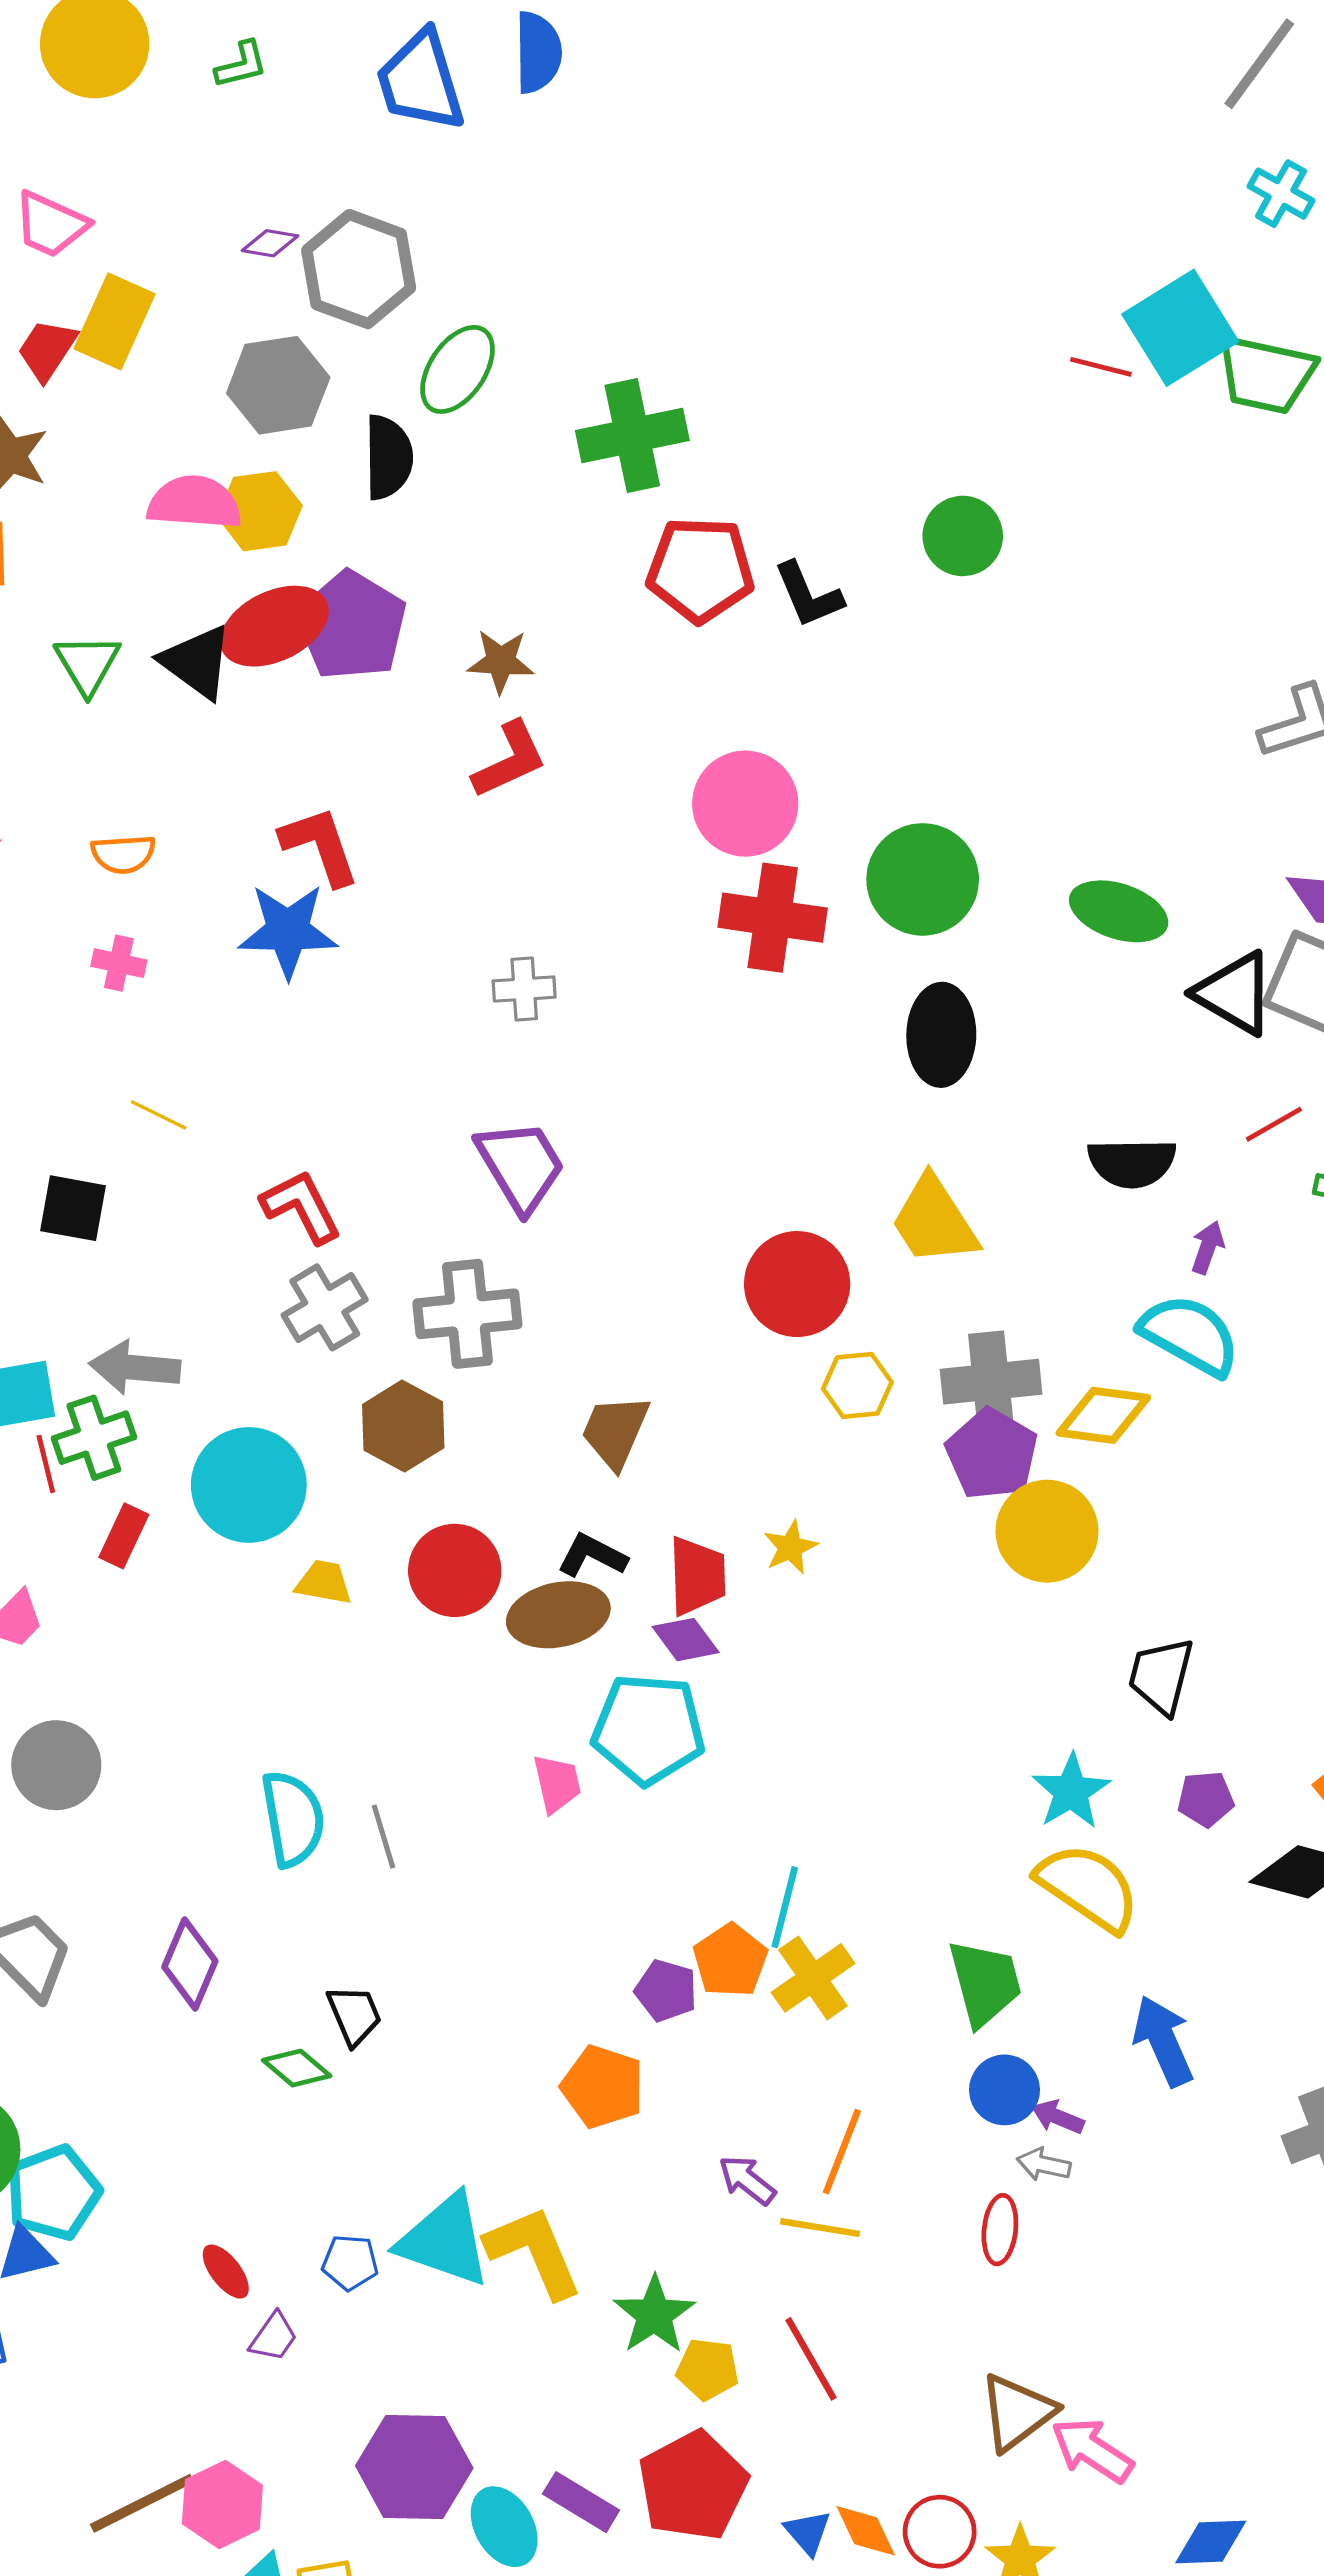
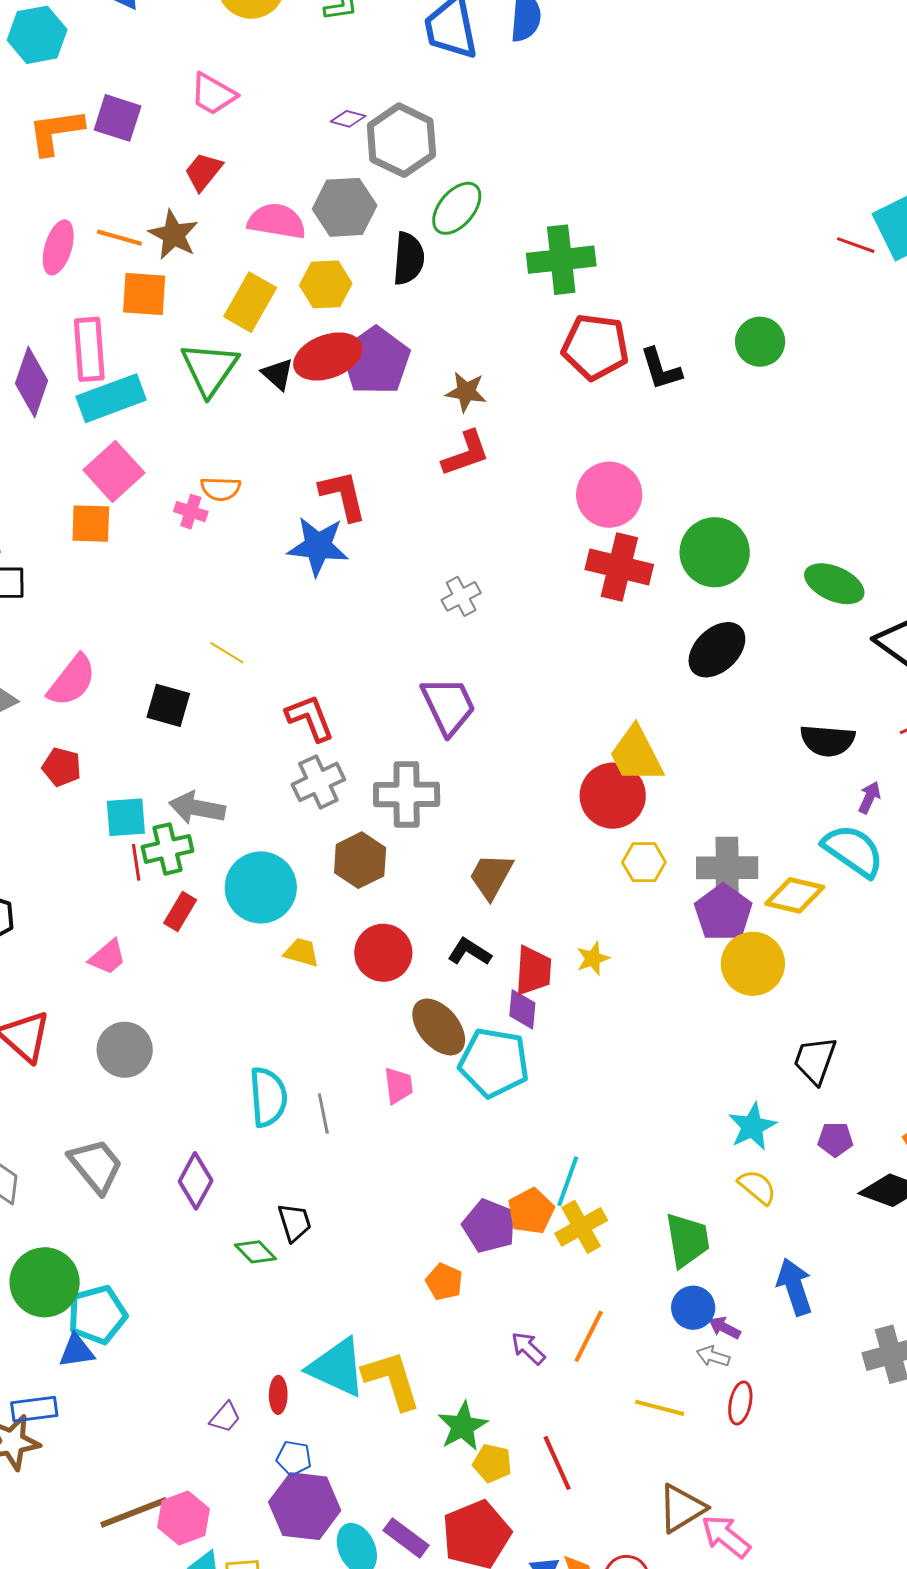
yellow rectangle: (115, 321) -> (250, 302), moved
pink semicircle: (194, 503) -> (277, 221), moved
black triangle: (197, 662) -> (278, 374), size x0.7
green triangle: (87, 664) -> (210, 369), size x1.4
pink cross: (119, 963) -> (191, 512), moved
gray cross: (524, 989) -> (461, 596), turned -30
black ellipse: (941, 1035) -> (717, 650), turned 40
yellow trapezoid: (934, 1221) -> (636, 755), moved
brown ellipse: (558, 1615) -> (439, 1027), moved, turned 56
purple diamond: (686, 1640) -> (522, 1009), turned 36
pink trapezoid: (557, 1784) -> (398, 1086), moved
yellow semicircle: (1088, 1887) -> (757, 1187), size x0.6
purple pentagon: (666, 1991) -> (489, 1226), size x1.4
orange pentagon: (603, 2087) -> (444, 1282), size x0.7
yellow line: (820, 2228) -> (660, 1408), moved
red ellipse: (1000, 2230) -> (740, 1403), moved
blue pentagon: (350, 2262) -> (294, 1458), moved
red ellipse: (226, 2272) -> (278, 1395), moved, turned 33

